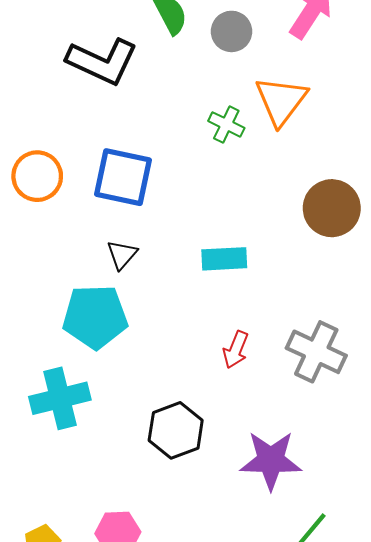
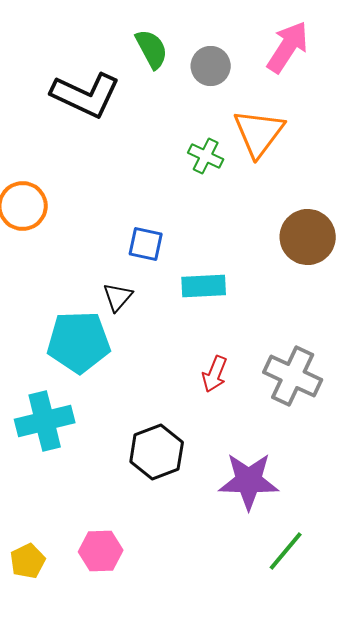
blue square: (123, 177) -> (146, 244), moved, size x0.6
black triangle: (122, 255) -> (118, 297), moved

